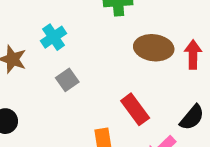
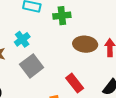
gray square: (67, 80) -> (32, 66), size x1.6

